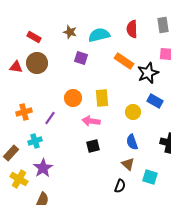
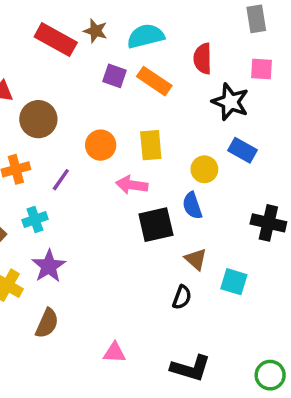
red semicircle: (132, 29) -> (203, 59), moved
red rectangle: (34, 37) -> (56, 40), moved, size x1.6
orange rectangle: (124, 61) -> (154, 81), moved
brown circle: (37, 63) -> (38, 119), moved
black star: (148, 73) -> (230, 102), turned -30
blue semicircle: (132, 142) -> (192, 206), moved
black square: (93, 146) -> (156, 225), moved, size x1.5

